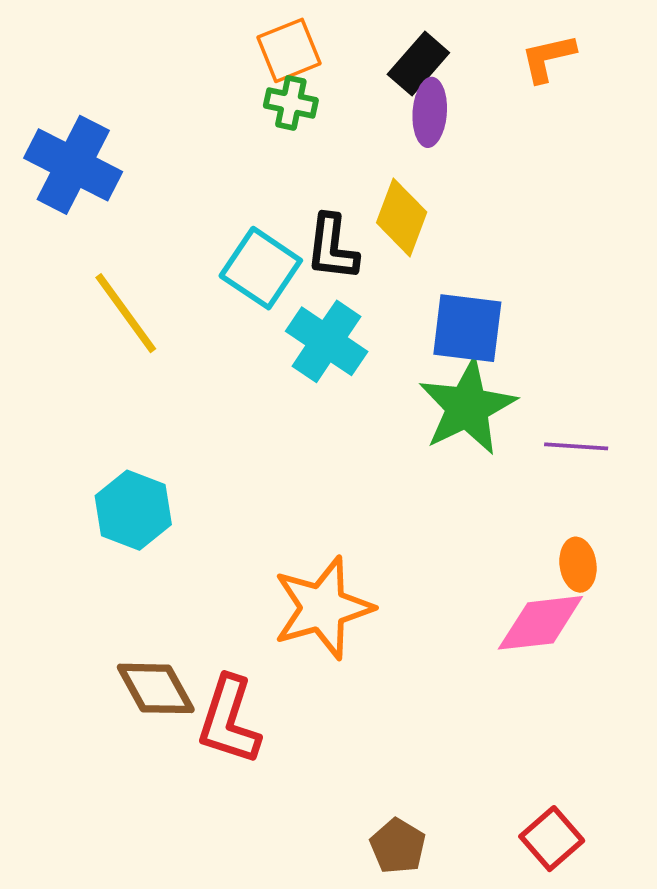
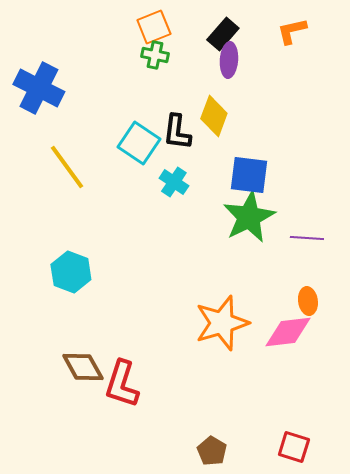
cyan cross: (327, 341) -> (174, 182), size x0.7
orange star: (323, 608) -> (222, 323), moved
red square: (552, 839) -> (294, 447), turned -32

